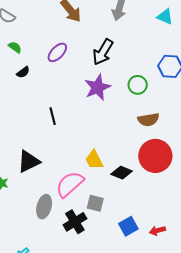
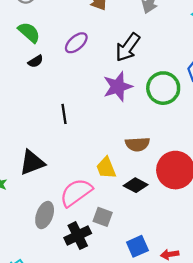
green semicircle: (15, 47) -> (29, 32), size x1.5
green circle: (138, 85) -> (163, 88), size x1.5
brown semicircle: (148, 120) -> (137, 144), moved

